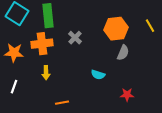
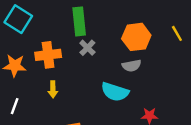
green rectangle: (48, 16) -> (79, 21), moved
gray semicircle: (123, 53) -> (132, 66), moved, turned 56
cyan semicircle: (98, 75) -> (115, 92), size x1.6

